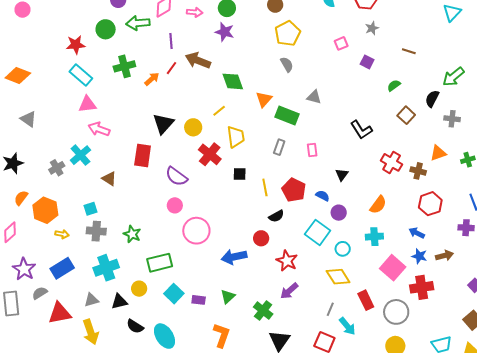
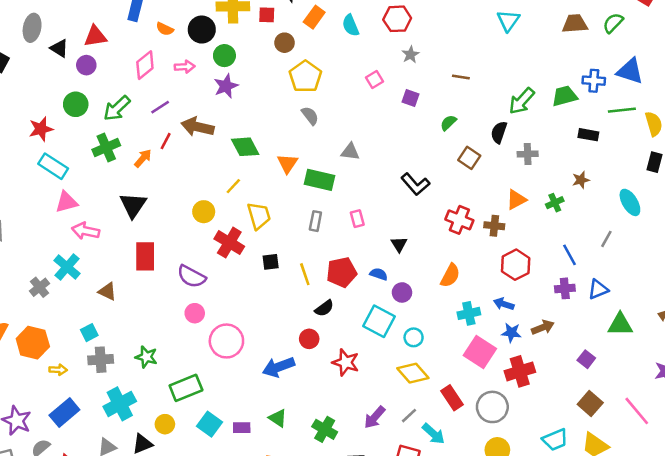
green arrow: (138, 23) -> (117, 108), moved, turned -30
purple star: (225, 32) -> (226, 86), turned -30
purple line: (171, 41) -> (160, 107), turned 70
black triangle: (163, 124) -> (133, 205), moved
red pentagon: (294, 190) -> (342, 272), turned -30
cyan cross: (374, 237) -> (469, 313), moved
purple arrow: (289, 291) -> (375, 417), moved
green triangle: (228, 297) -> (278, 418), turned -35
gray line: (330, 309) -> (409, 416), turned 32

